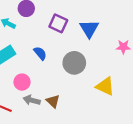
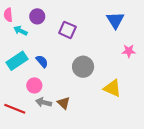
blue triangle: (89, 29) -> (115, 20), moved
blue semicircle: (40, 53) -> (42, 61), moved

